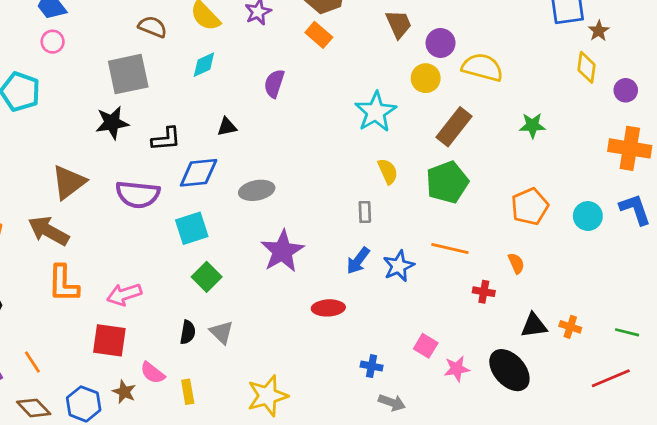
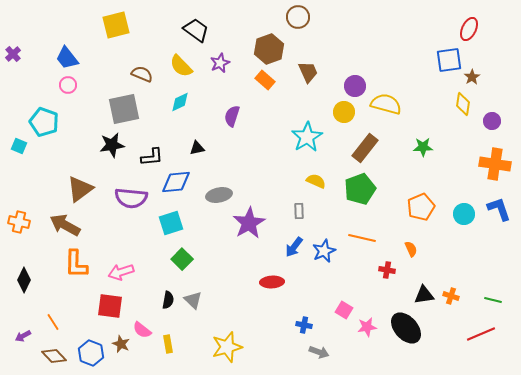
brown trapezoid: (399, 24) -> (308, 72), moved
yellow semicircle: (388, 171) -> (316, 181), turned -42
purple star: (282, 251) -> (249, 223), moved

